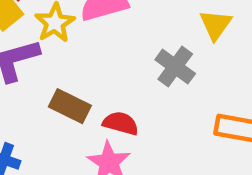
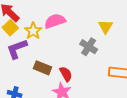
red semicircle: (121, 123) -> (66, 74), turned 49

